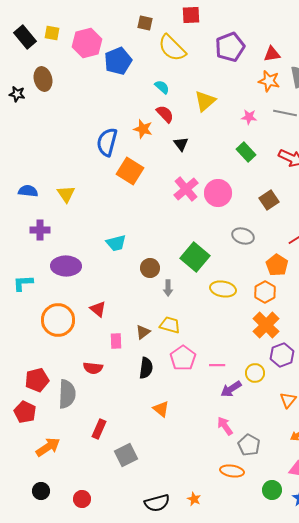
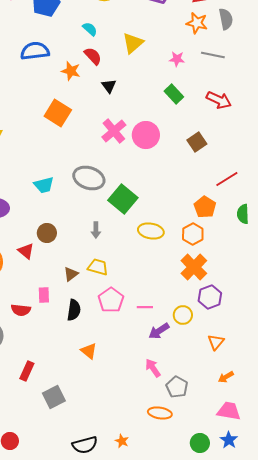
blue semicircle: (107, 142) -> (35, 51), moved, turned 68
gray ellipse: (243, 236) -> (89, 178), moved, size x1.4
brown circle: (150, 268) -> (47, 233), moved
pink rectangle: (116, 341) -> (44, 295), moved
green circle: (272, 490) -> (200, 443), moved

